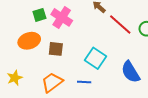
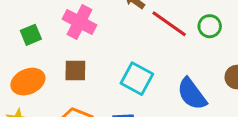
green square: (39, 15) -> (31, 35), moved
orange ellipse: (29, 41) -> (28, 82), moved

